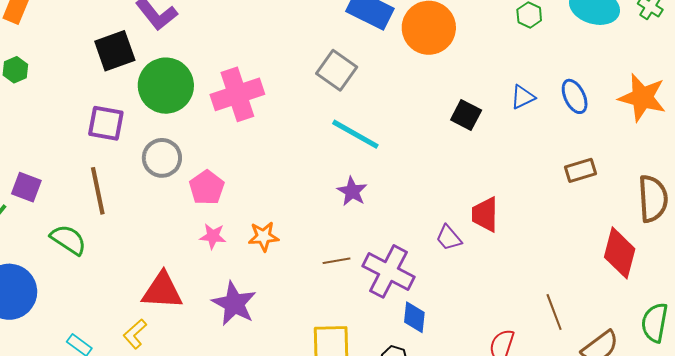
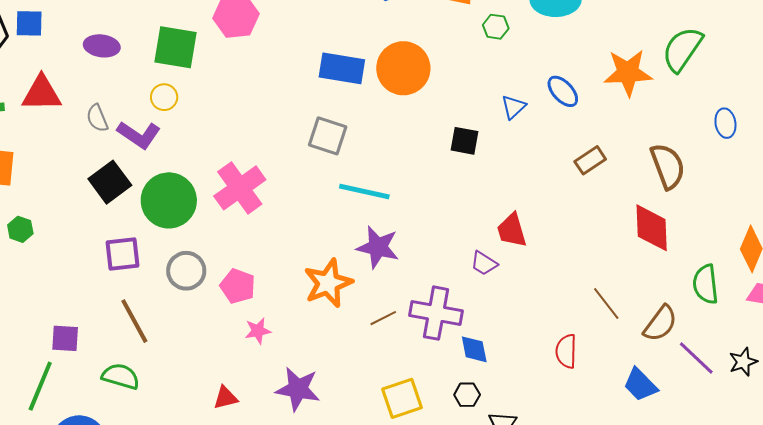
purple star: (352, 191) -> (378, 247), size x1.4
orange star: (263, 237) -> (328, 283), moved, size x1.6
red triangle: (162, 291) -> (225, 398), size x0.6

